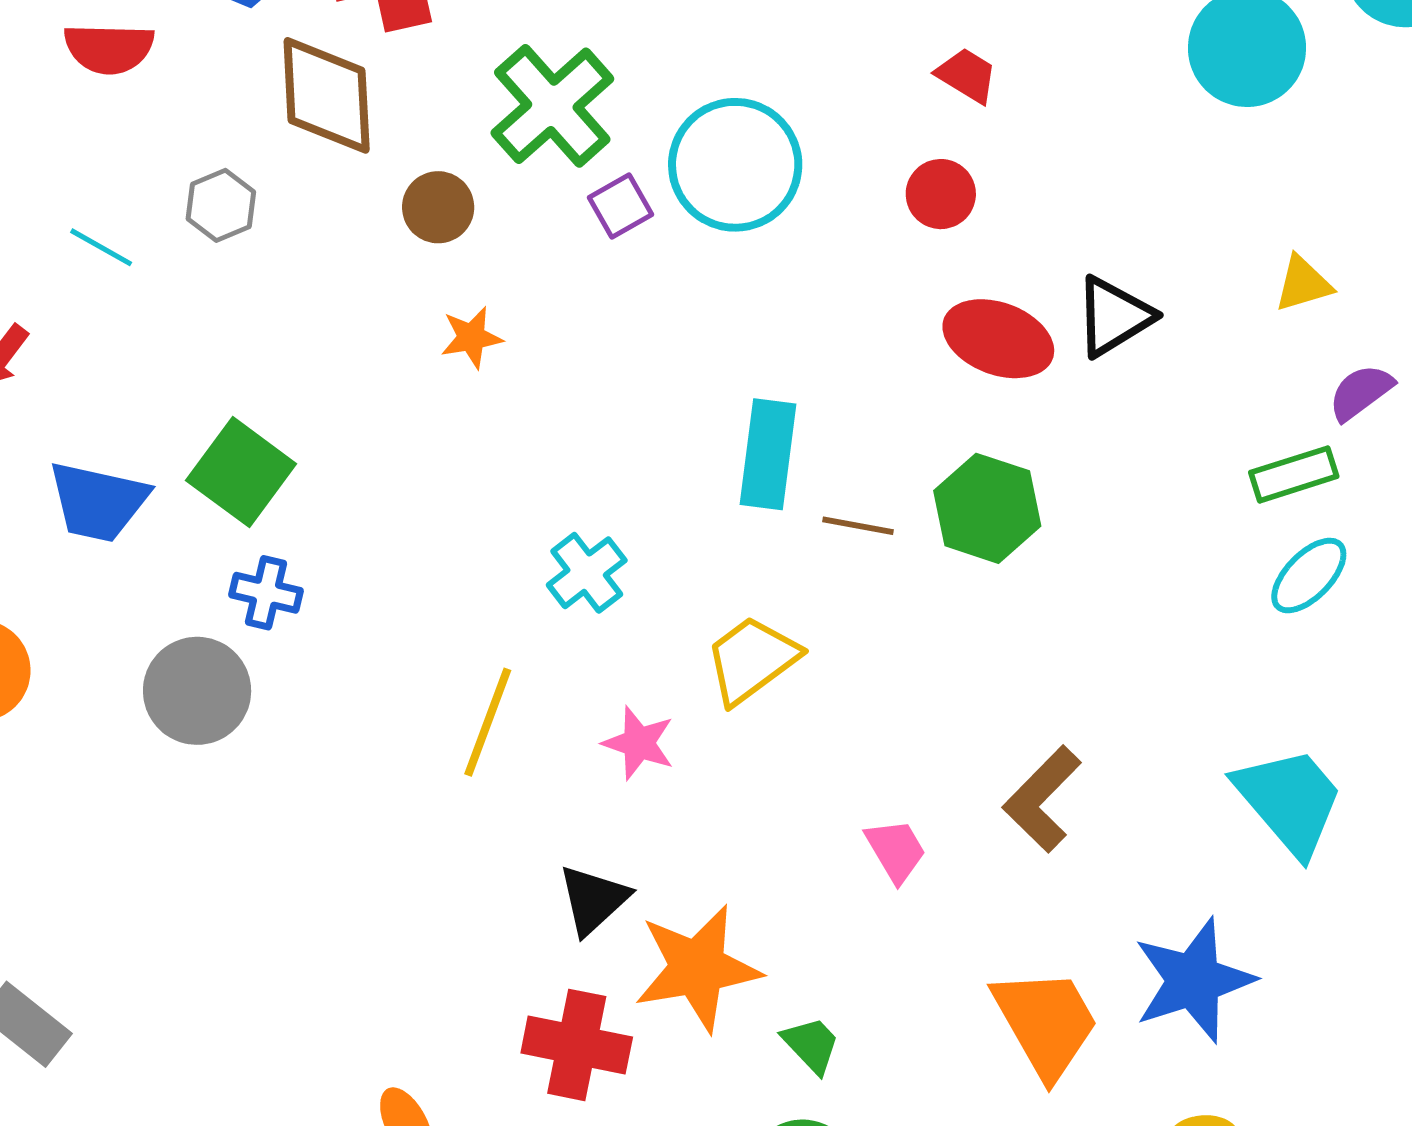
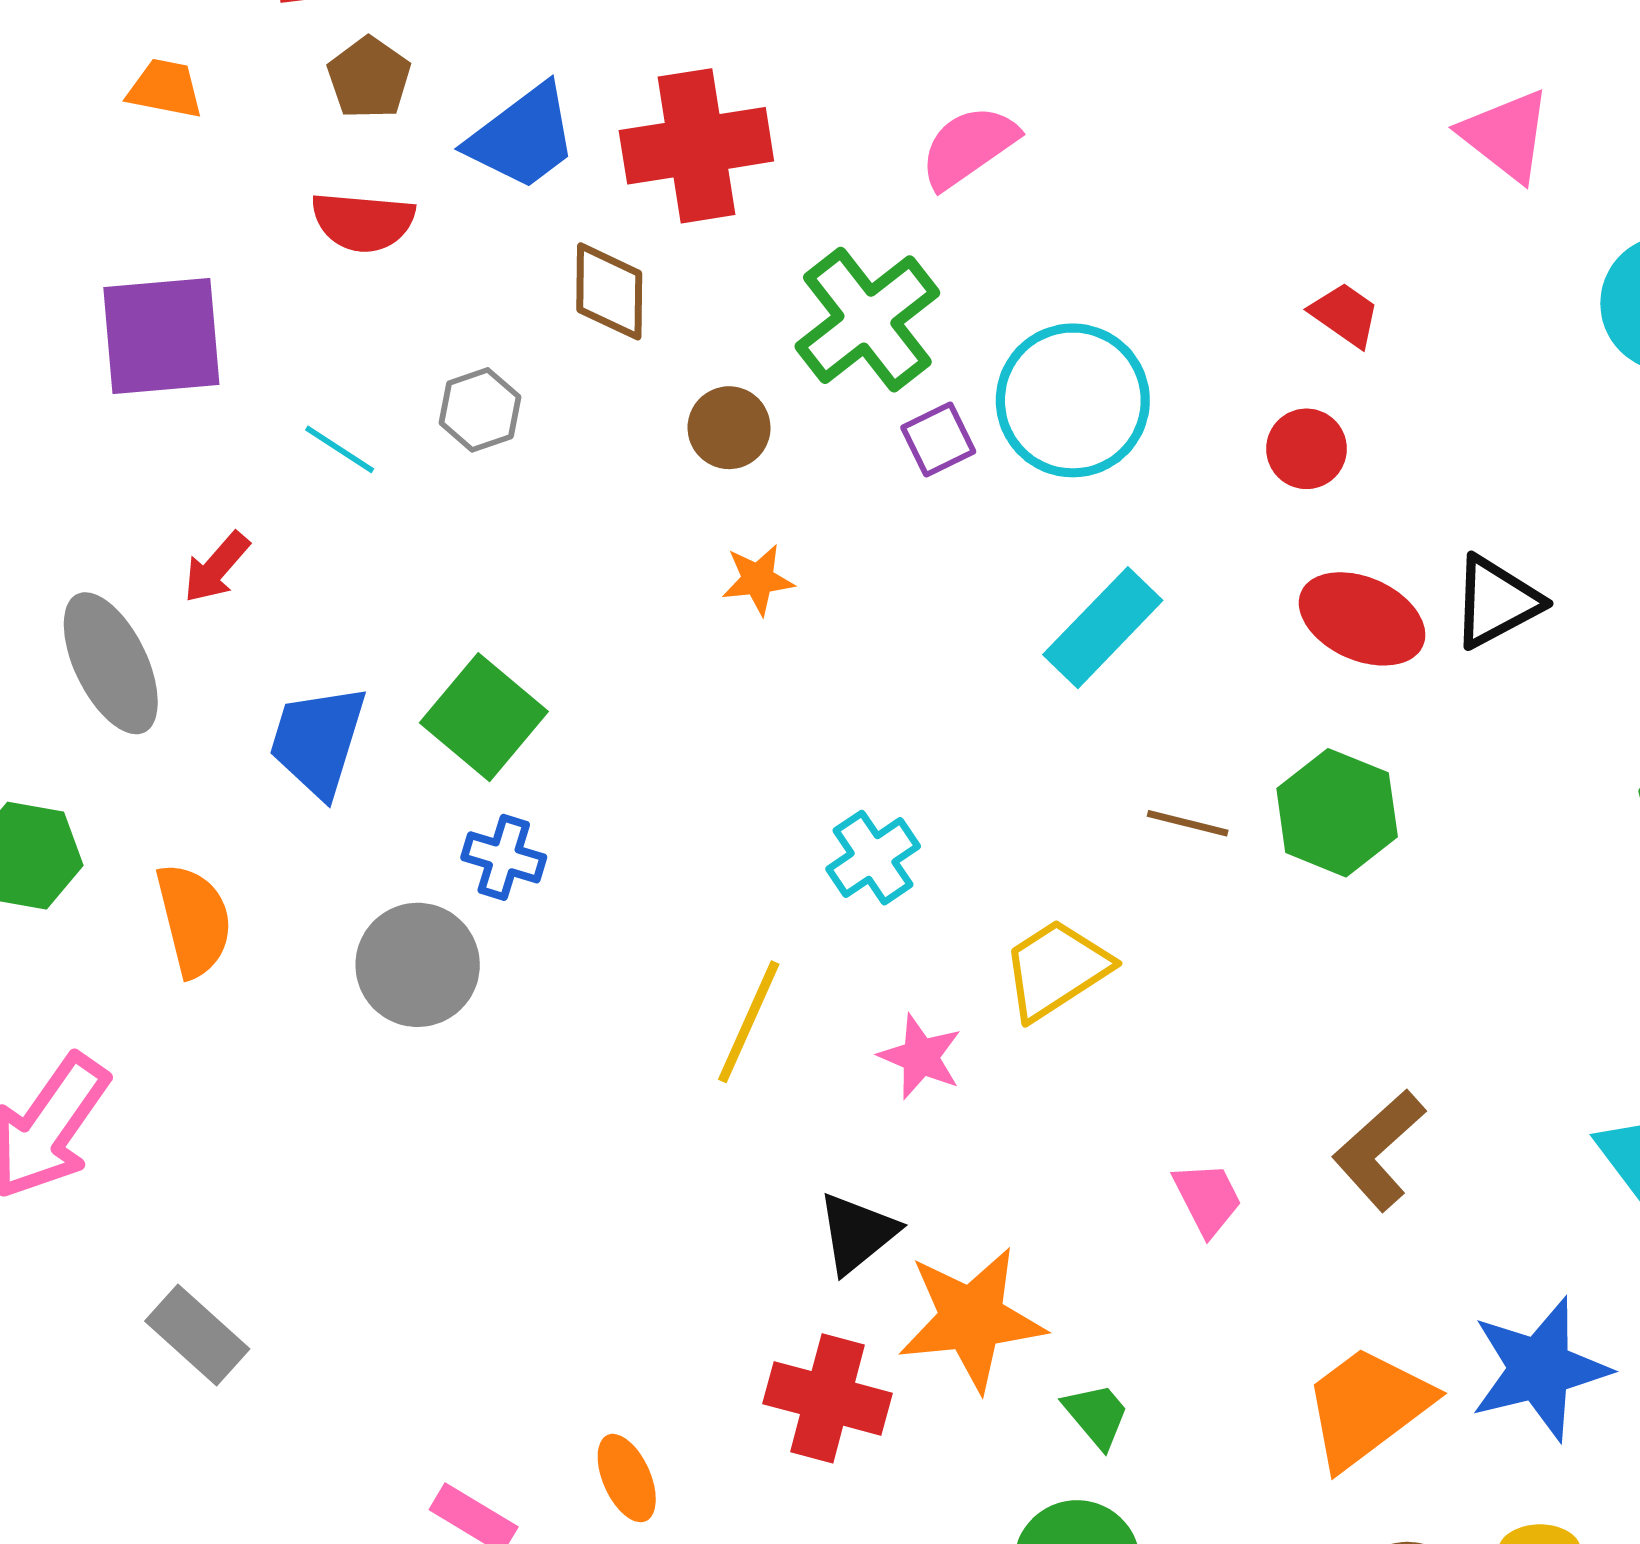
brown diamond: (327, 95) -> (609, 291), size x0.7
cyan rectangle: (768, 454) -> (1103, 628), moved, turned 33
blue trapezoid: (98, 502) -> (318, 741), turned 91
orange trapezoid: (1046, 1023) -> (1367, 1407), turned -101

